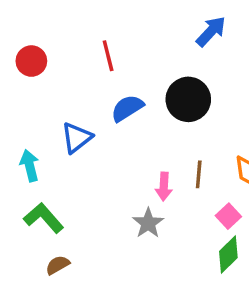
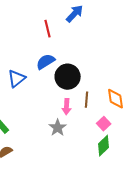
blue arrow: (211, 31) -> (75, 14), moved
red line: (108, 56) -> (48, 29), moved
black circle: (188, 99) -> (68, 77), moved

